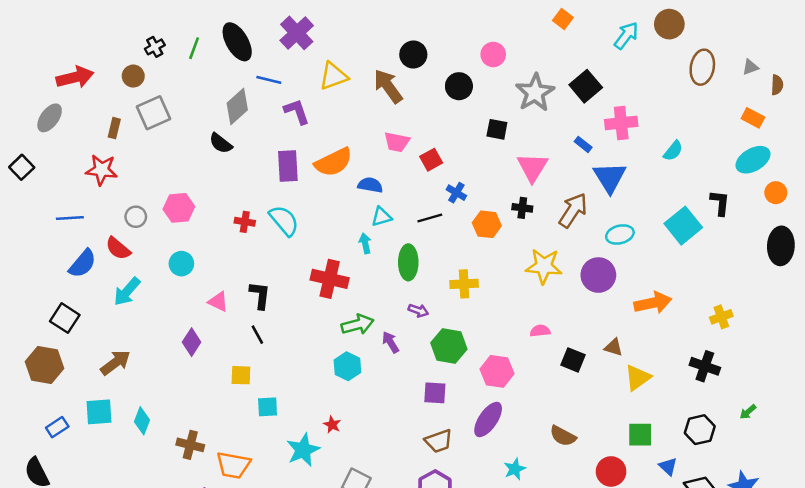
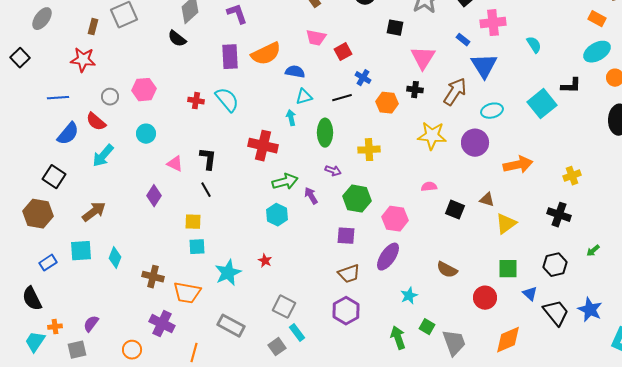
cyan semicircle: (673, 151) -> (534, 45), turned -72
black L-shape: (720, 203) -> (571, 86), turned 85
cyan square: (268, 407) -> (197, 247), moved
cyan star: (303, 450) -> (228, 273), moved

